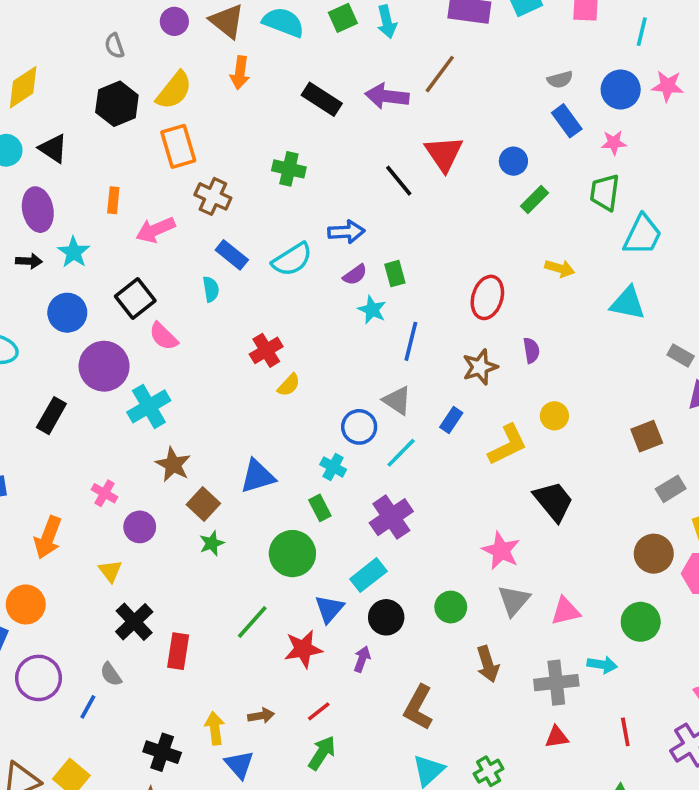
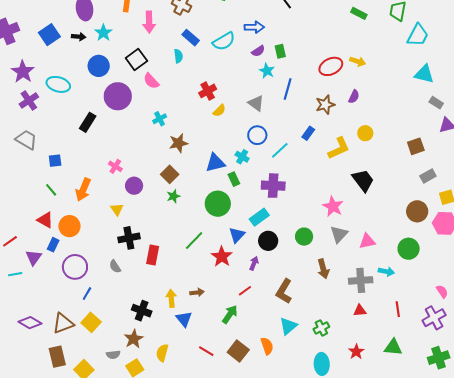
green rectangle: (534, 199) -> (359, 13), turned 70
pink arrow: (155, 230) -> (149, 22), turned -70
yellow arrow: (560, 268) -> (358, 61), moved
red ellipse: (487, 297) -> (331, 66), turned 45
cyan triangle: (628, 303) -> (424, 74), moved
purple semicircle: (531, 350) -> (354, 97), turned 32
gray triangle: (397, 400) -> (256, 103), moved
cyan cross: (149, 406) -> (160, 119), moved, size x0.6
brown star: (173, 464) -> (179, 143), moved, turned 30
blue triangle: (258, 476) -> (215, 163), moved
purple cross: (391, 517) -> (273, 186), turned 35
black cross: (134, 622) -> (129, 238), turned 30
red star: (303, 649) -> (222, 257), turned -30
blue line: (88, 707) -> (87, 294), moved
red line: (319, 711) -> (245, 291), moved

